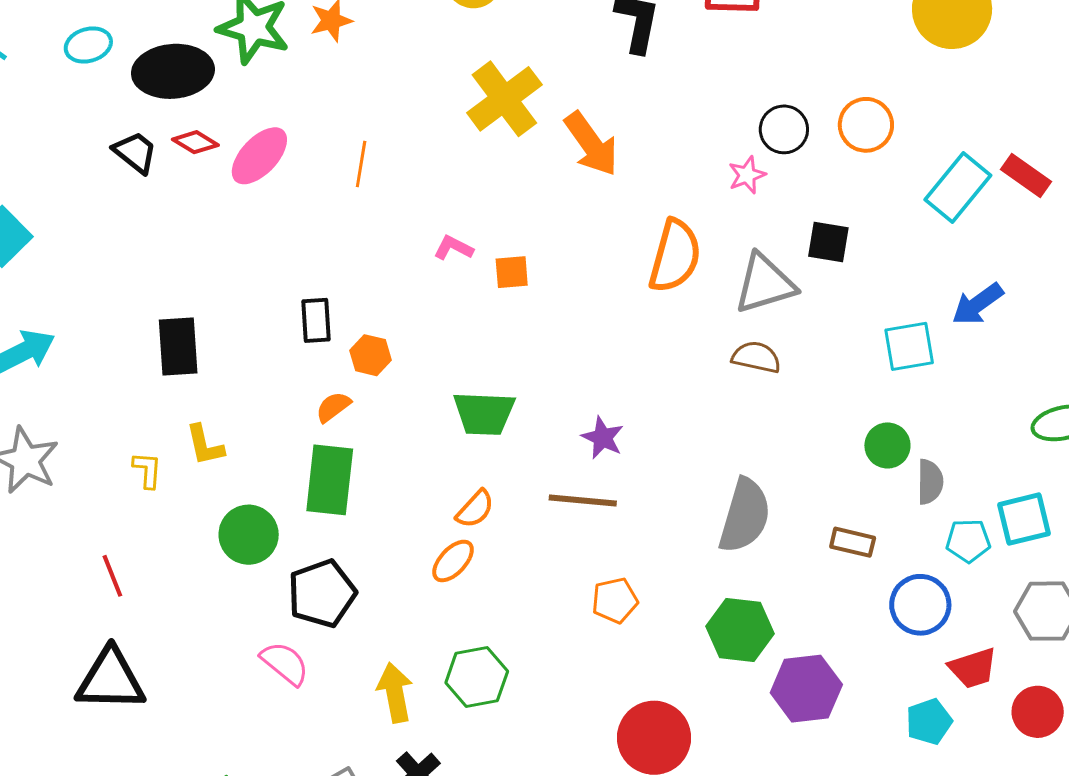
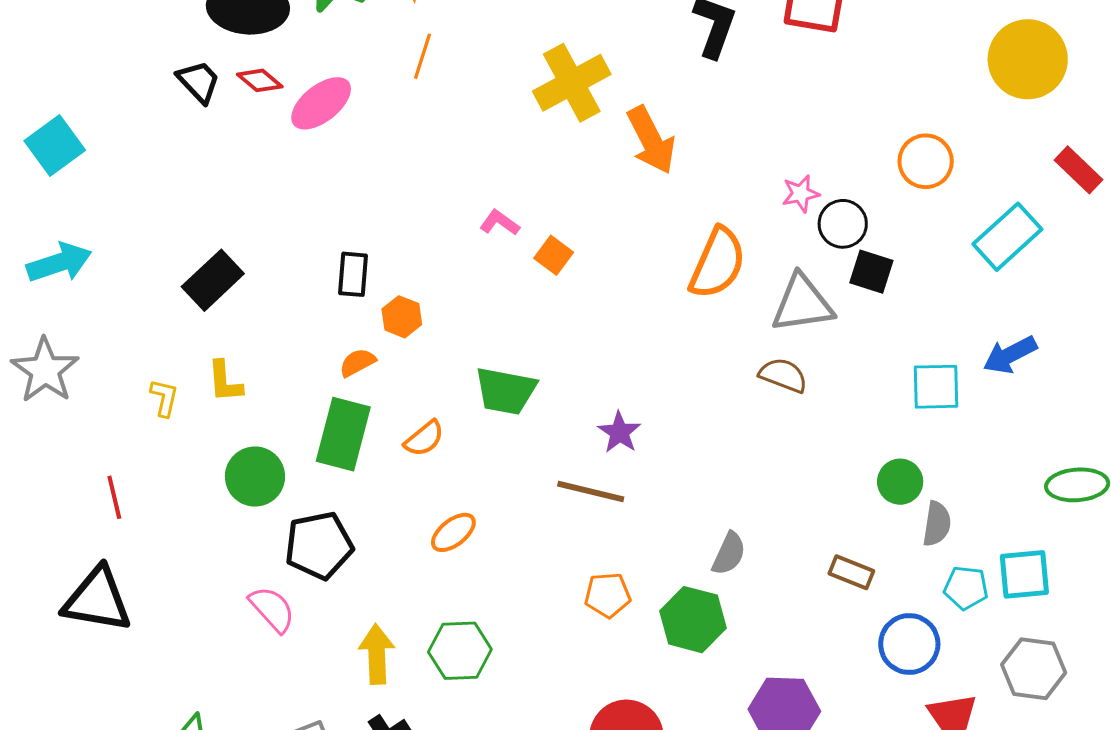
black circle: (784, 129) -> (843, 224), moved
orange line: (361, 164) -> (423, 56), moved
red rectangle: (1026, 176) -> (1078, 170), moved
orange square: (512, 272) -> (554, 255), turned 33
black rectangle: (178, 347) -> (213, 280), turned 42
orange semicircle: (475, 509) -> (424, 439), moved
gray semicircle: (745, 516) -> (729, 554), moved, size x0.6
green hexagon: (740, 630) -> (693, 620), moved

